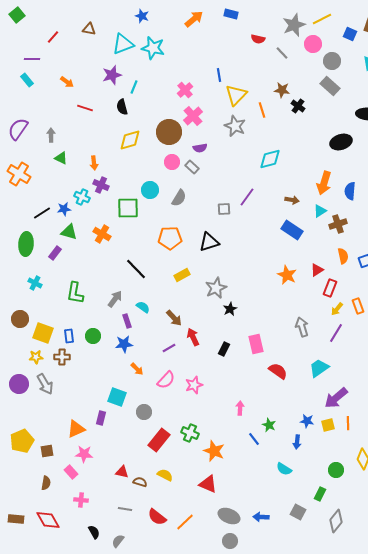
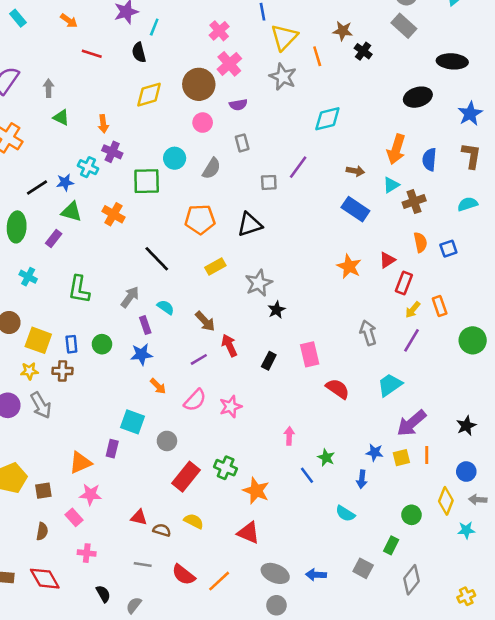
gray rectangle: (192, 167) -> (242, 143), moved, turned 32

